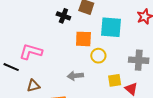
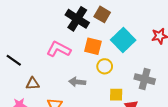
black cross: (63, 16) -> (77, 19), size x1.6
cyan square: (111, 27) -> (123, 40), turned 30
pink L-shape: (31, 52) -> (59, 49), moved

